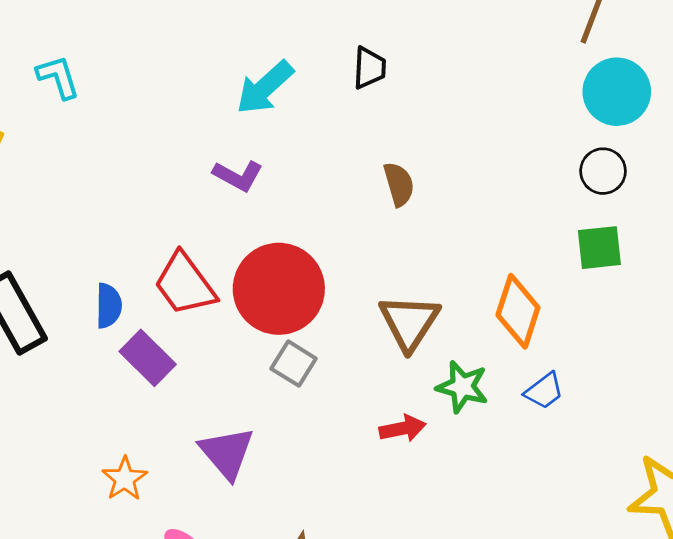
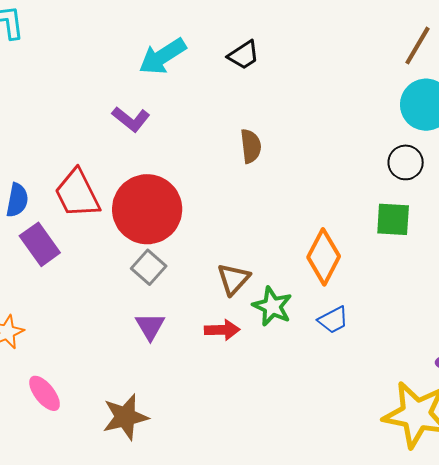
black trapezoid: (369, 68) -> (243, 55), turned 44
brown triangle: (409, 322) -> (234, 279), moved, size x0.7
purple triangle: (227, 453) -> (150, 326), moved, size x0.7

